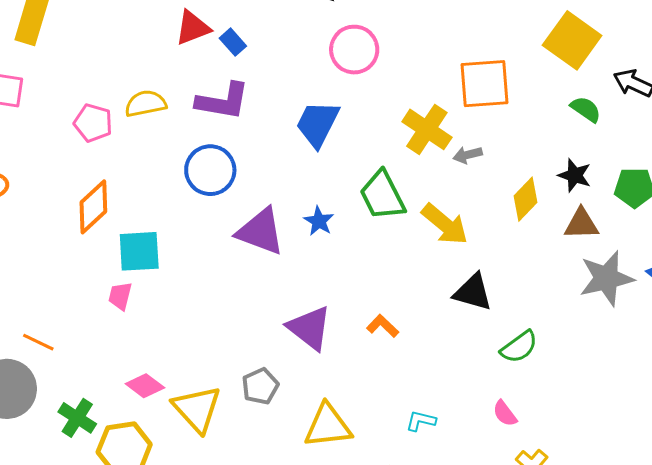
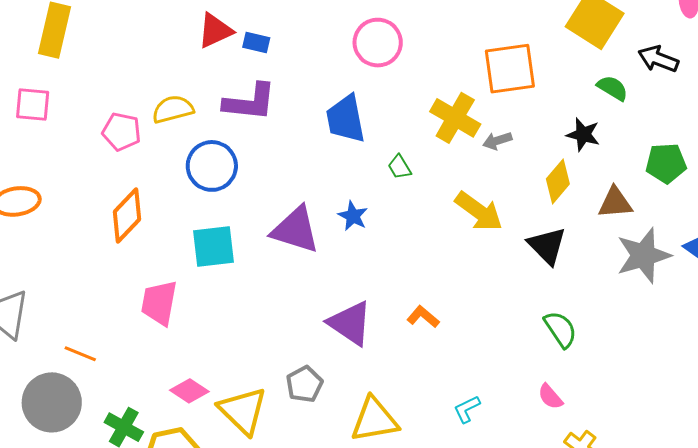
blue rectangle: (233, 42) -> (256, 42), turned -32
blue trapezoid: (318, 124) -> (346, 119), turned -34
blue circle: (210, 170) -> (212, 166), moved
black star: (575, 175) -> (583, 135), moved
green trapezoid: (382, 195) -> (400, 167), moved, size x0.5
cyan square: (139, 251) -> (214, 246), moved
black triangle: (473, 292) -> (547, 246), moved, turned 33
pink trapezoid: (120, 296) -> (159, 303), size x1.6
green semicircle: (519, 347) -> (560, 329), turned -84
cyan L-shape: (421, 421) -> (467, 409), turned -36

